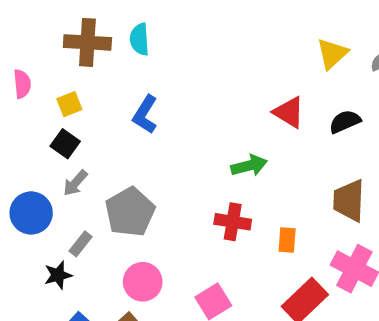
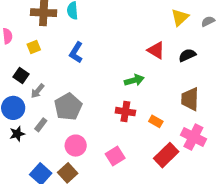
black square: (65, 144) -> (21, 76), moved
orange rectangle: (287, 240) -> (156, 121), turned -64
black star: (58, 275) -> (17, 134), moved

